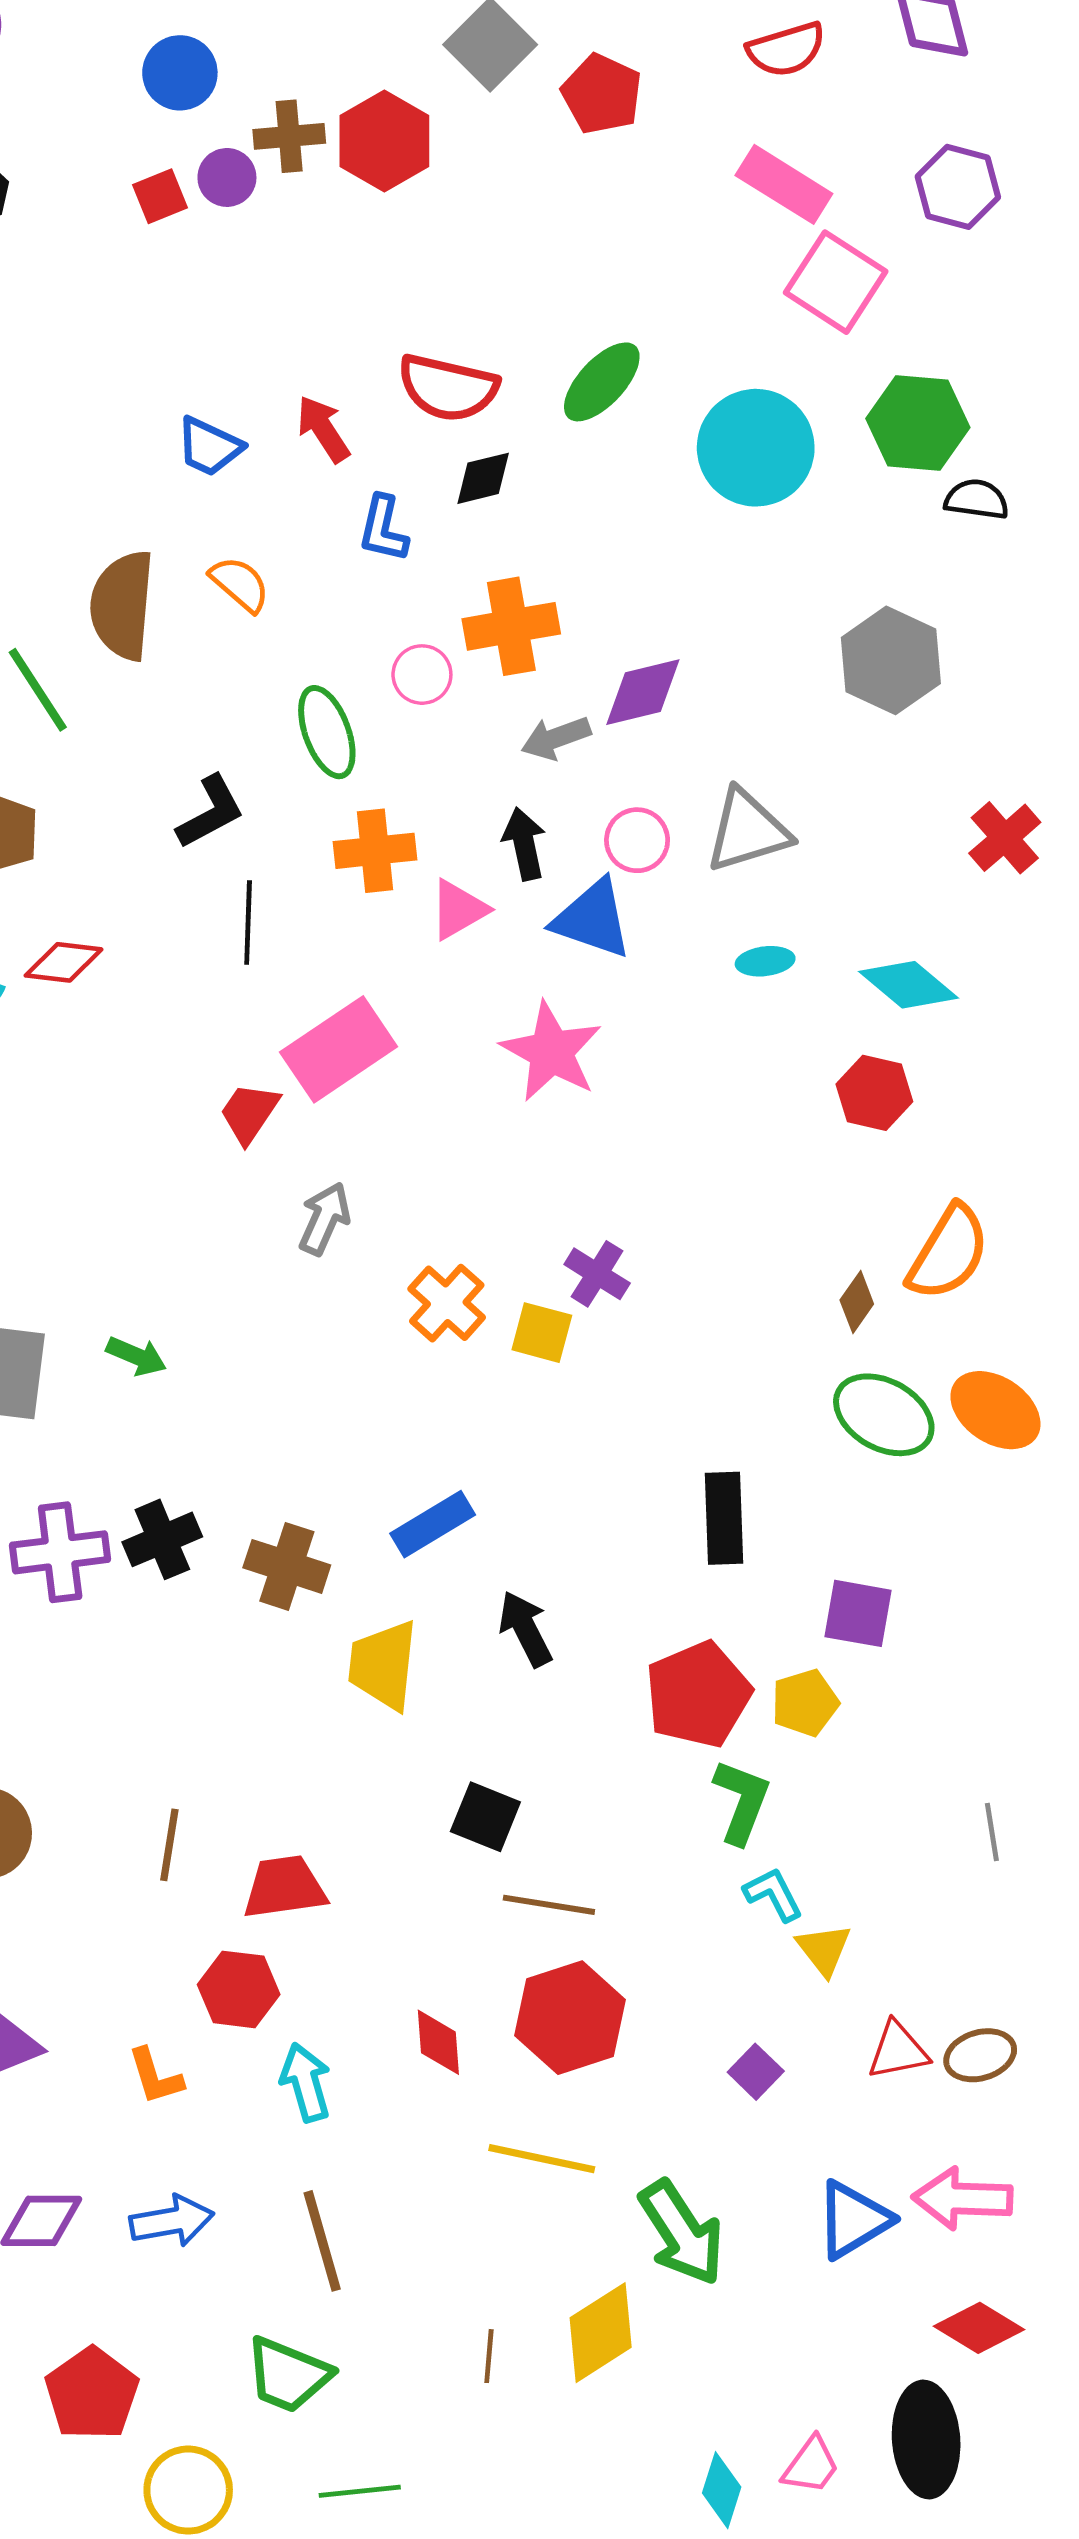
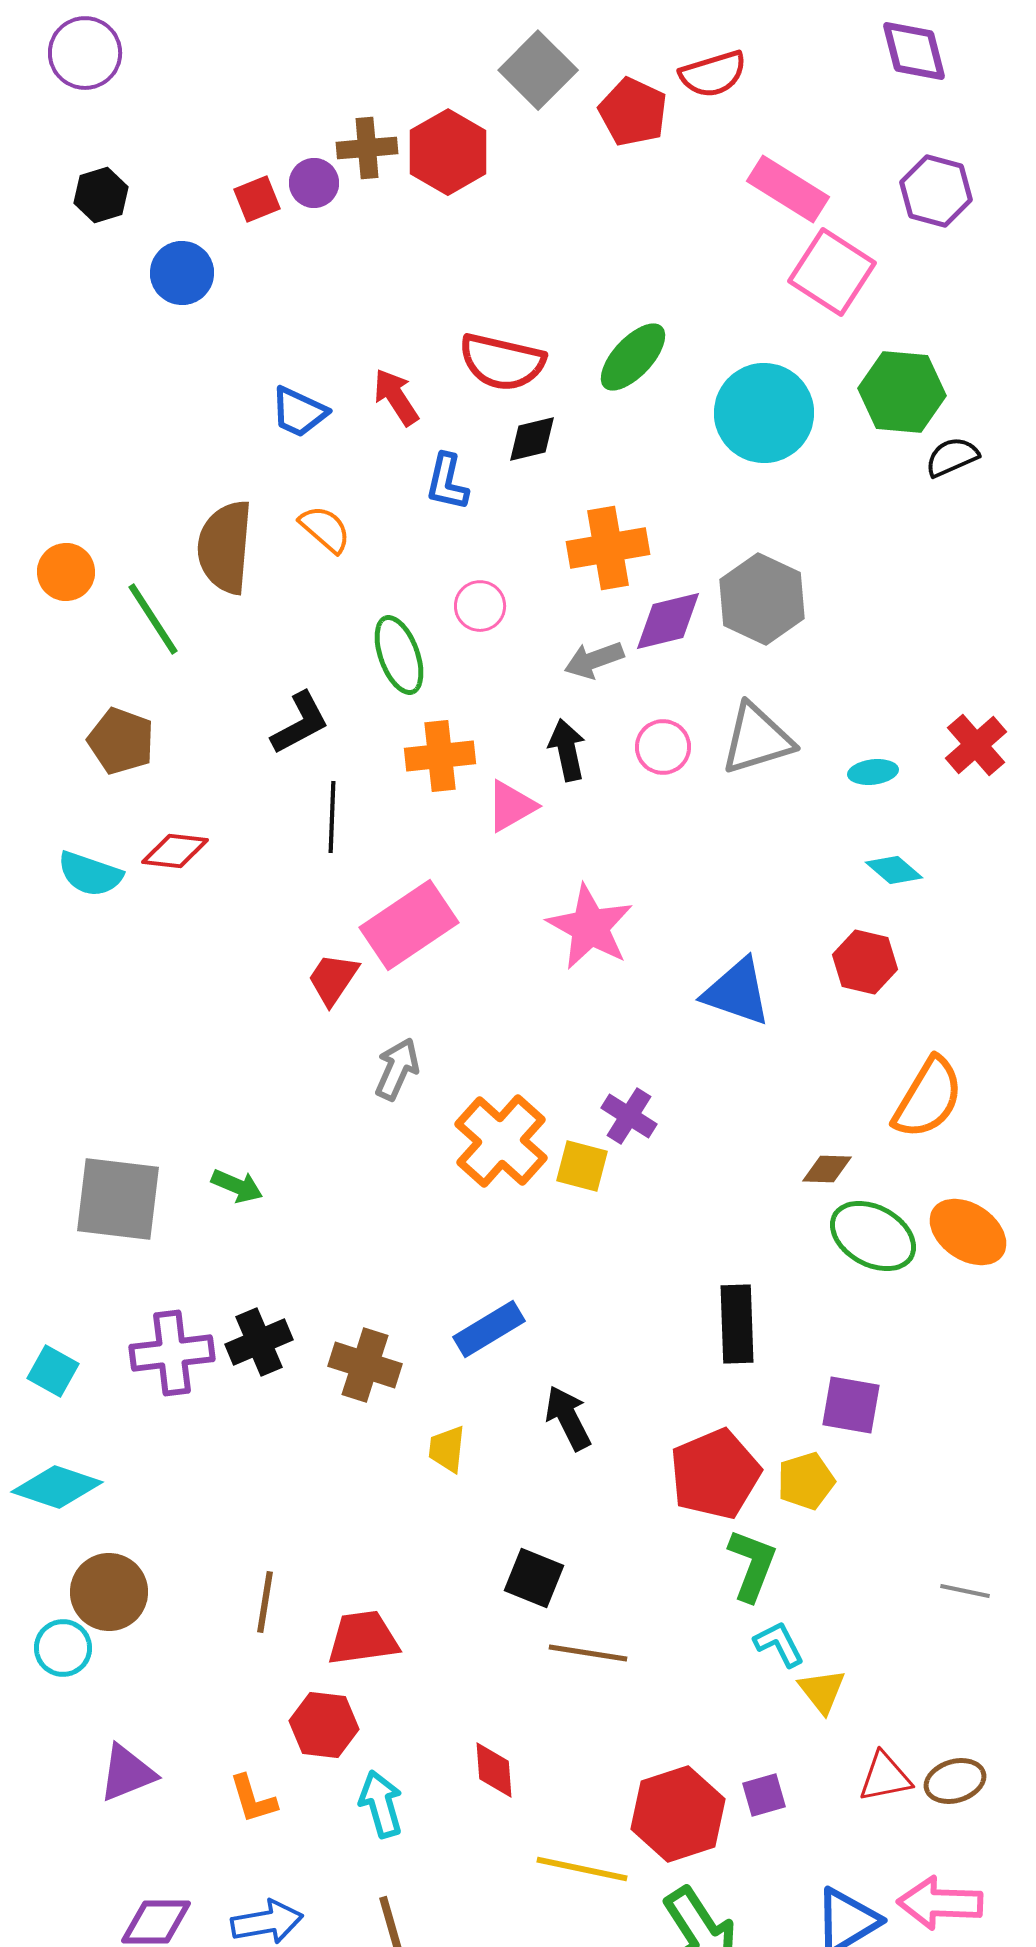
red semicircle: (786, 49) -> (713, 74), moved
blue circle: (180, 73) -> (182, 273), moved
black semicircle: (977, 499) -> (952, 457), turned -32
orange cross: (511, 626) -> (608, 548), moved
gray hexagon: (891, 660) -> (762, 599), moved
blue triangle: (592, 919) -> (737, 992), moved
cyan ellipse: (765, 961) -> (873, 772), moved
cyan diamond: (908, 985) -> (894, 870), size x0.7
brown diamond: (857, 1302) -> (827, 1169), moved, turned 57
orange cross: (447, 1303) -> (501, 1141), size x1.4
yellow trapezoid: (383, 1665) -> (447, 1449), size x0.6
gray line: (992, 1832) -> (965, 1591), turned -69
red hexagon: (570, 2018) -> (678, 1814), moved
purple square: (756, 2072) -> (764, 1795), turned 30

